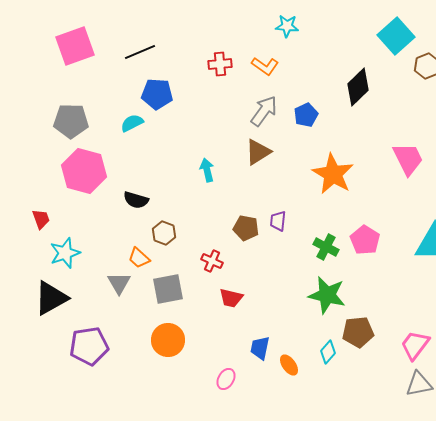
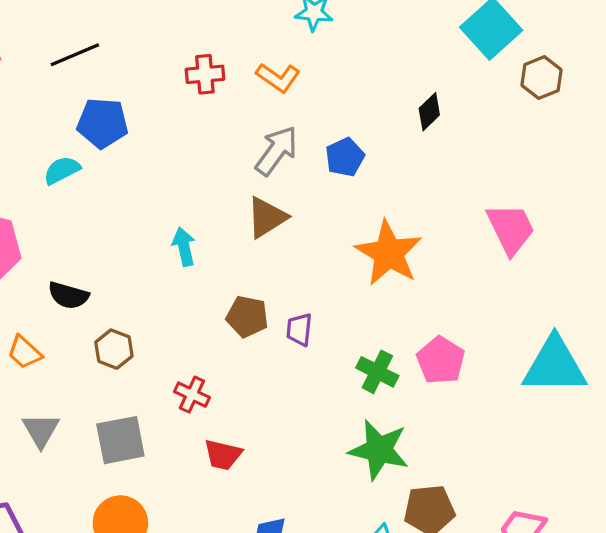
black diamond: (358, 87) -> (429, 112), size x0.6
brown pentagon: (246, 228) -> (247, 317), moved
orange trapezoid: (139, 258) -> (25, 352), moved

